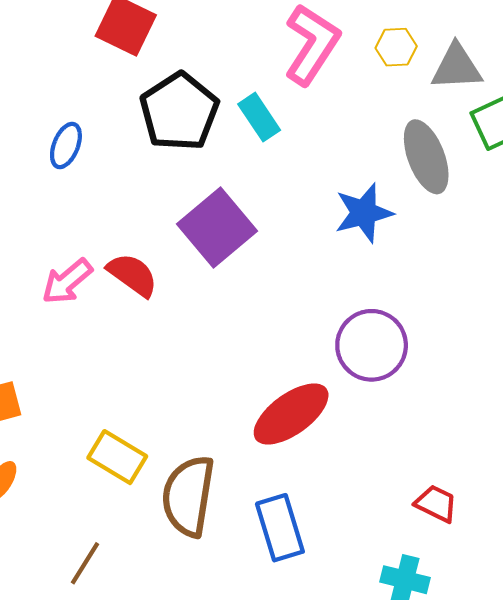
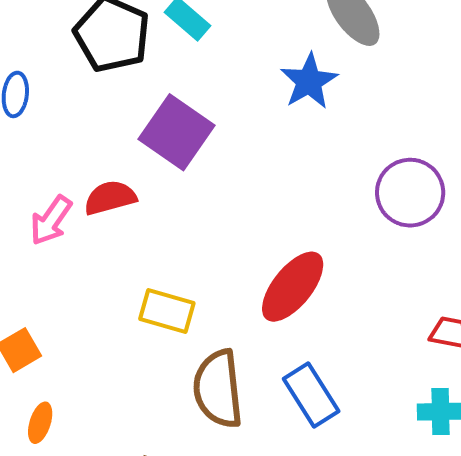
red semicircle: (133, 275) -> (110, 198), turned -36
purple circle: (372, 345) -> (410, 193), moved
yellow rectangle: (117, 457) -> (167, 311), moved

